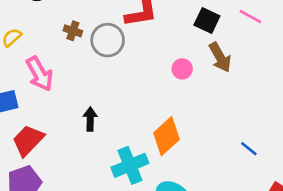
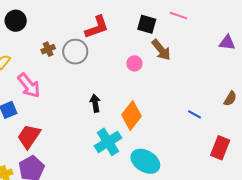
brown cross: (73, 31) -> (48, 49), turned -32
black arrow: (90, 119) -> (95, 103), moved

